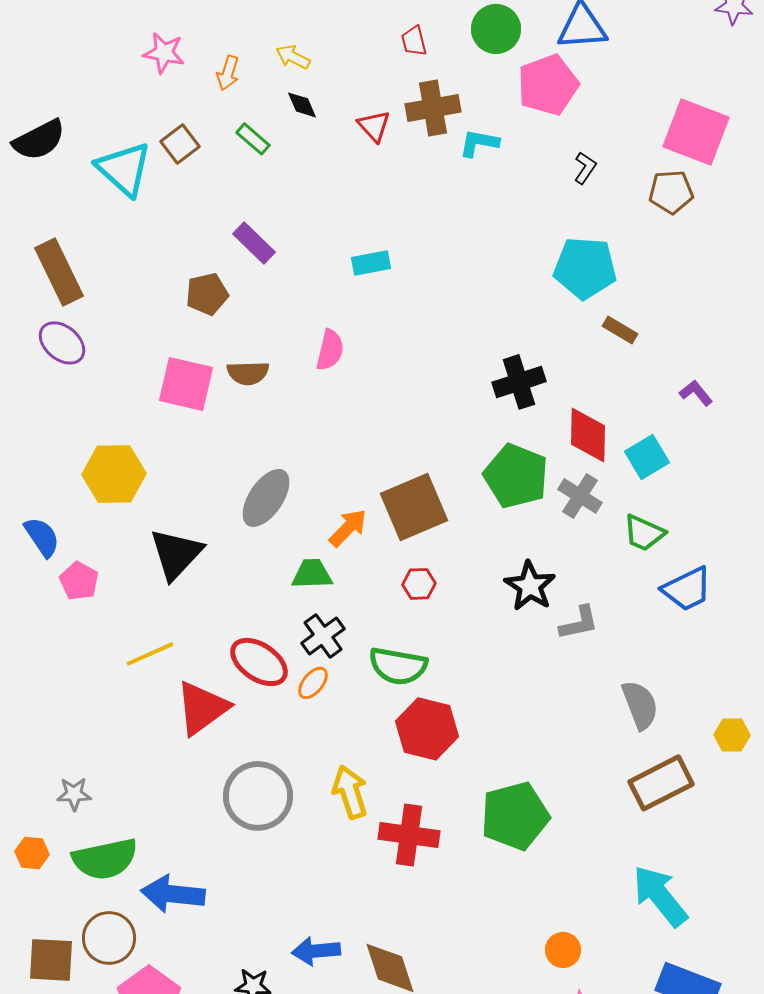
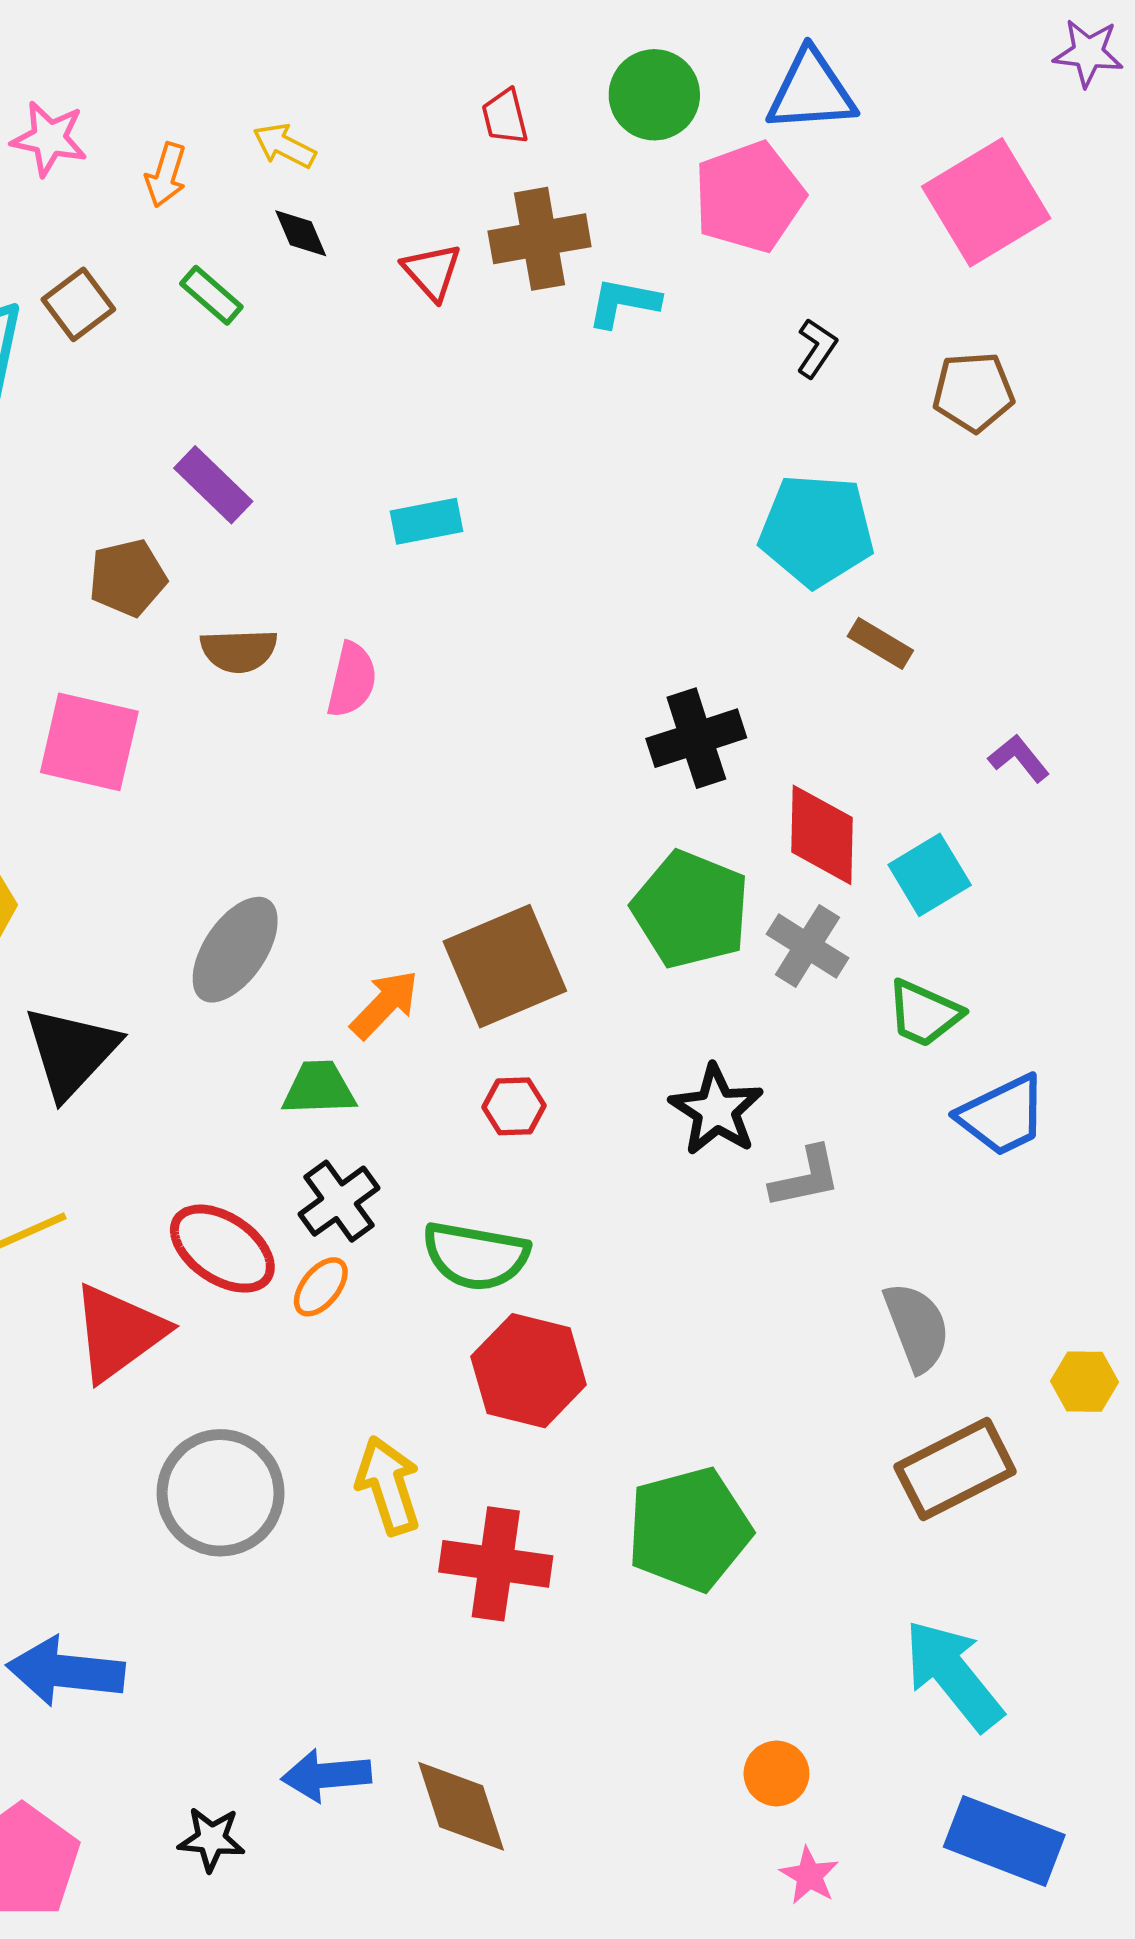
pink square: (696, 132) -> (986, 202), moved, turned 38
brown semicircle: (248, 373) -> (239, 651), moved

